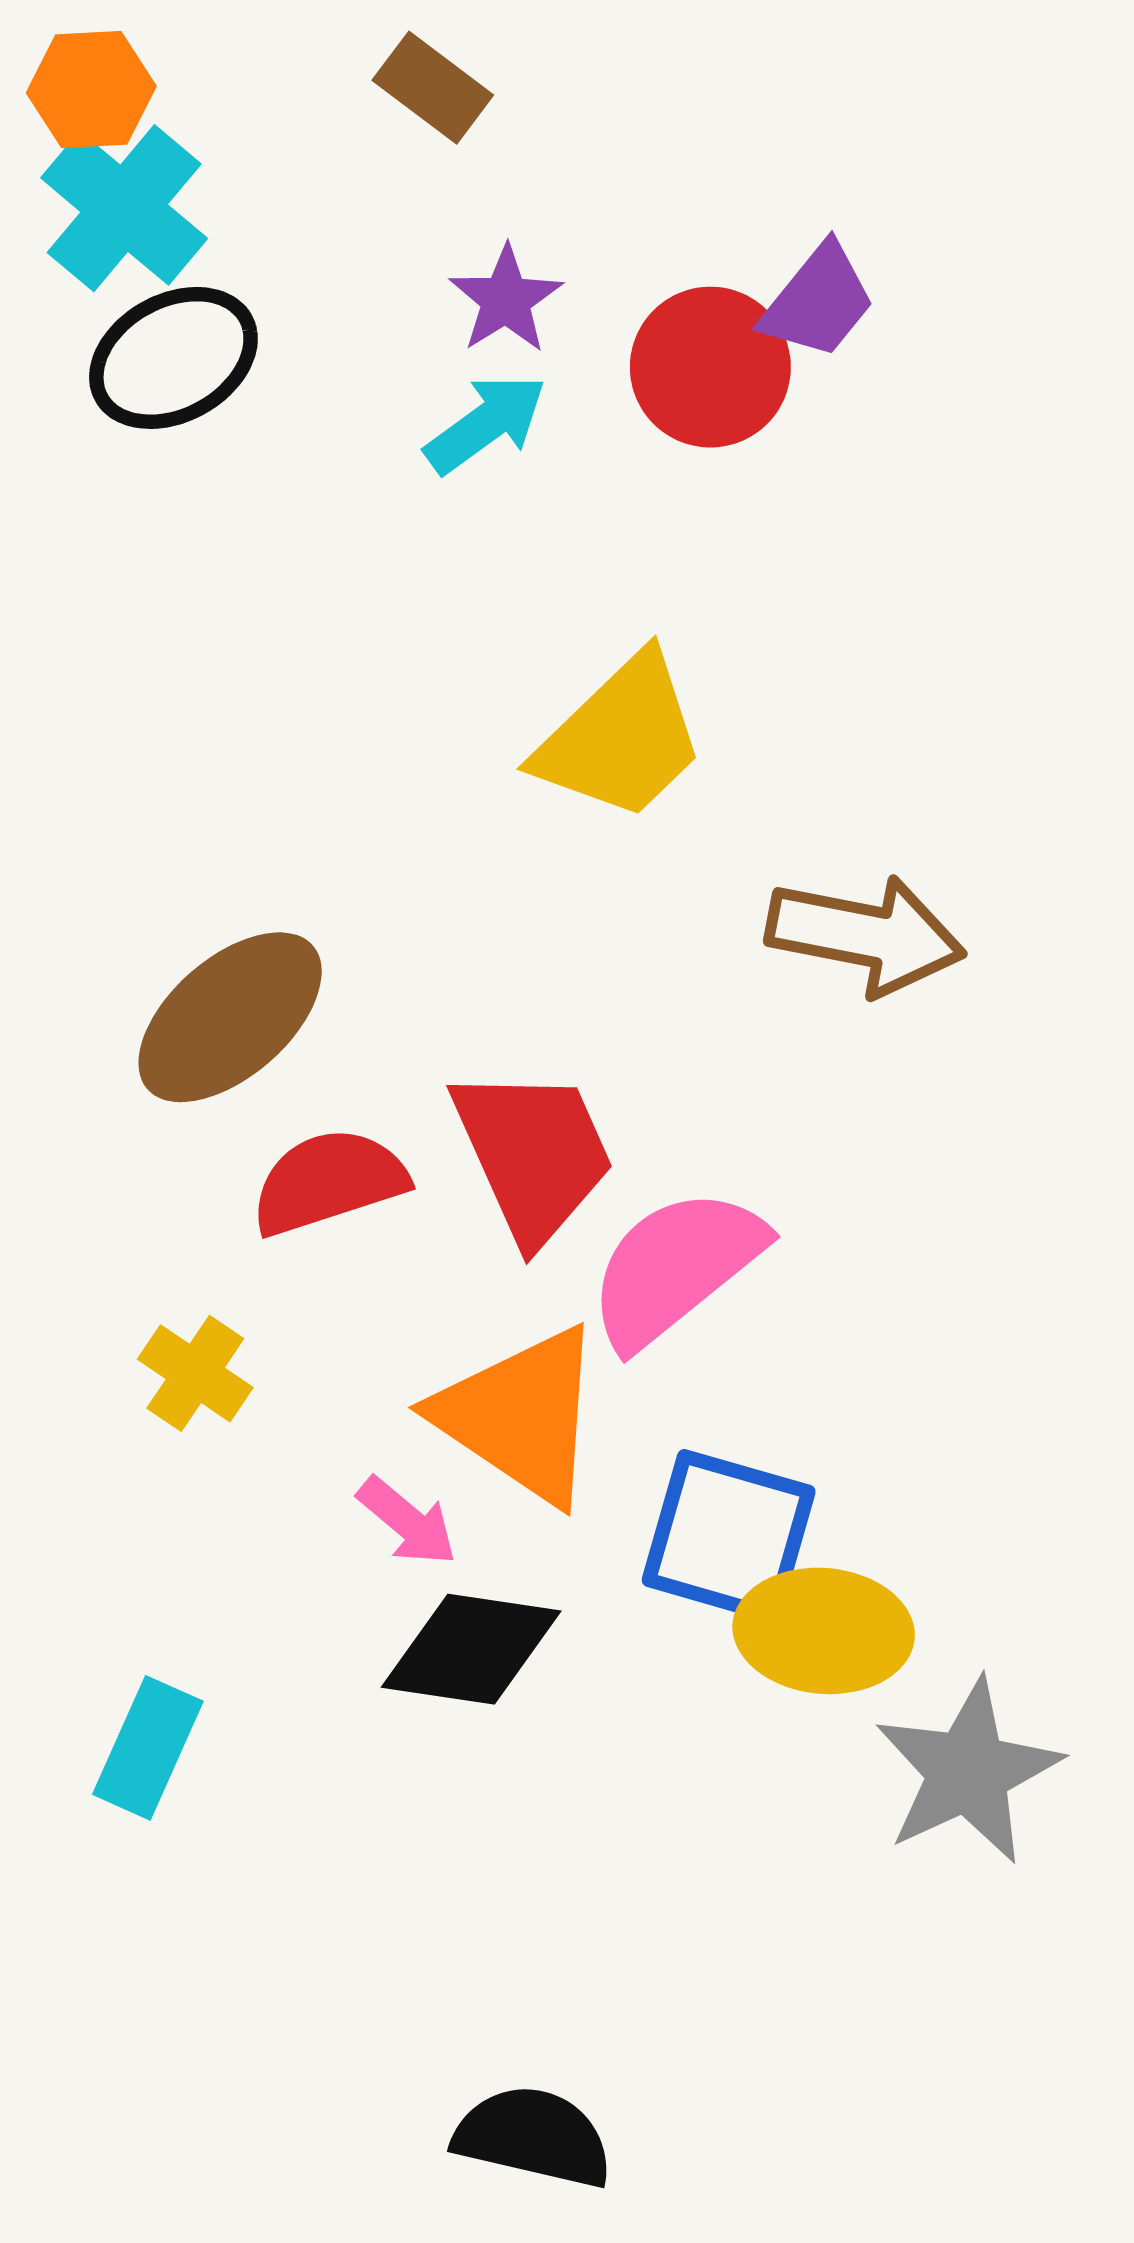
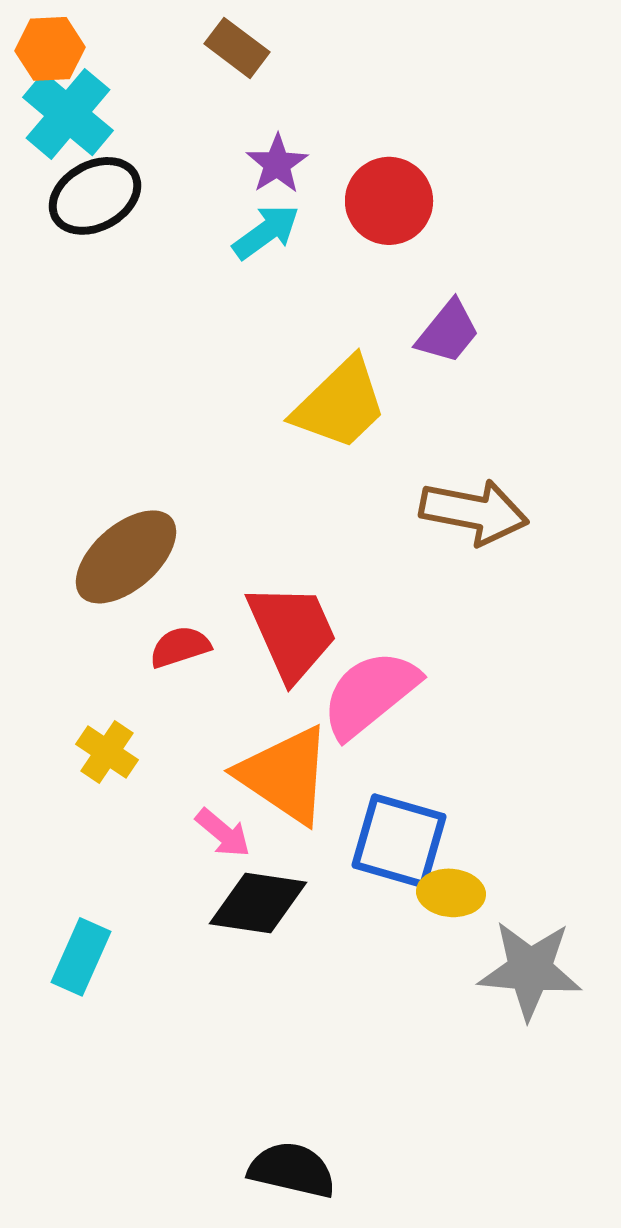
purple trapezoid: (818, 301) -> (448, 332), moved
red semicircle: (329, 1182) -> (180, 647), size x0.7
yellow ellipse: (824, 1631) -> (451, 893), size x0.7
gray star: (968, 1772) -> (530, 970), turned 30

